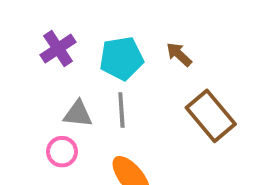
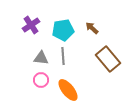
pink circle: (62, 152) -> (41, 80), moved

